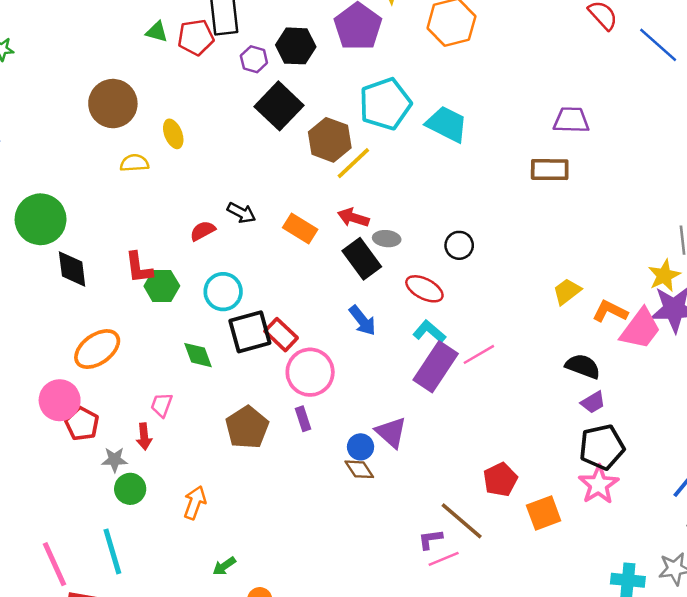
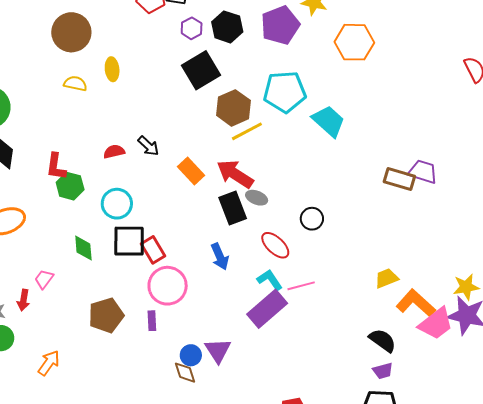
purple trapezoid: (571, 120) -> (423, 172), moved
red arrow: (353, 218) -> (235, 174), size x1.5
orange L-shape: (610, 311) -> (416, 303), size x1.4
pink line: (479, 354) -> (301, 286), moved

